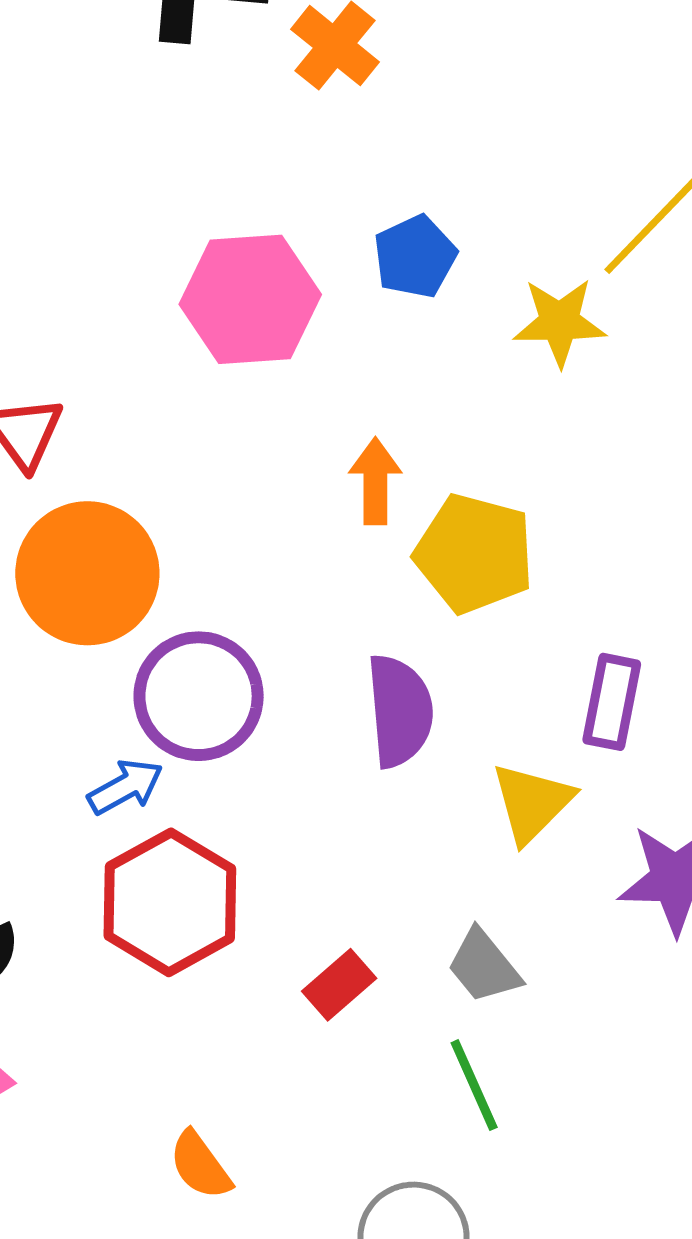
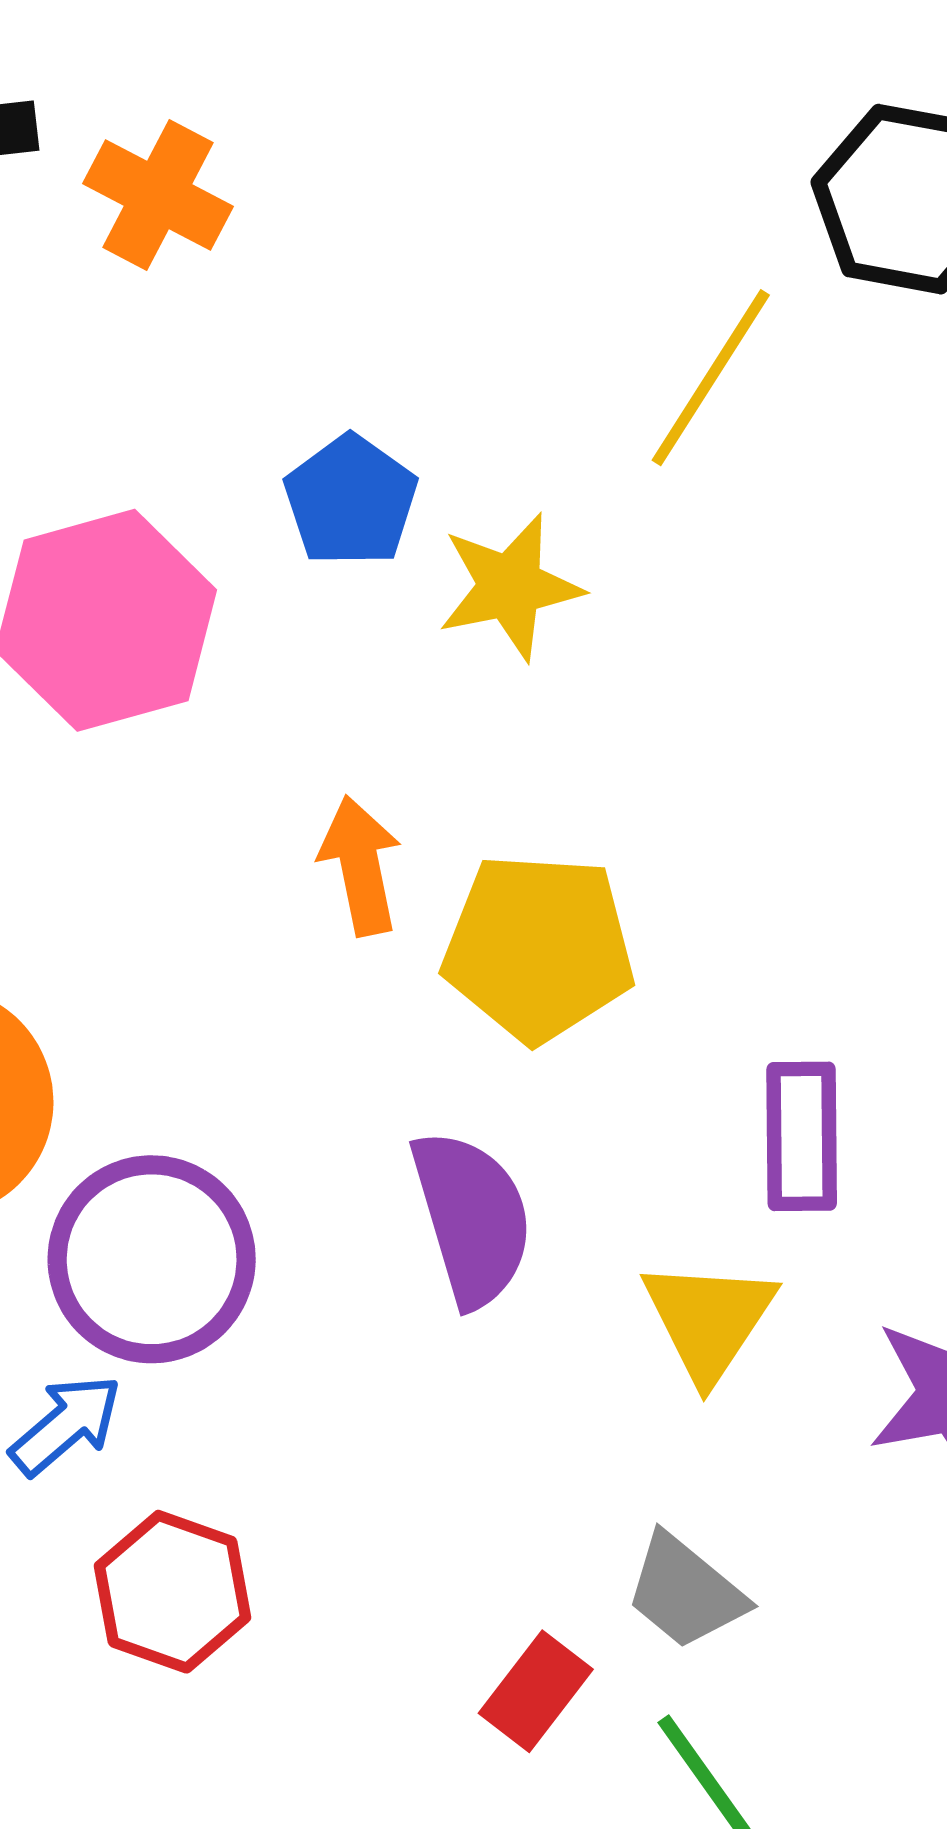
yellow star: (560, 322) -> (510, 587), moved
red hexagon: (170, 902) -> (173, 1592), size x0.7
red rectangle: (339, 985) -> (536, 1691), moved

